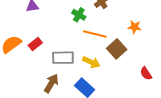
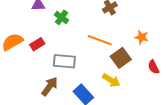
green cross: (79, 15) -> (61, 17), moved
yellow arrow: (91, 62) -> (111, 80), moved
red semicircle: (146, 73) -> (154, 67), moved

